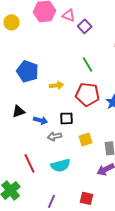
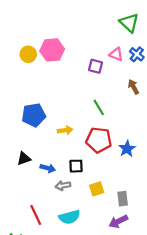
pink triangle: (69, 15) -> (116, 54), moved
yellow circle: (12, 22) -> (28, 54), moved
purple square: (85, 26) -> (96, 66), turned -32
blue pentagon: (28, 71) -> (34, 115), turned -30

